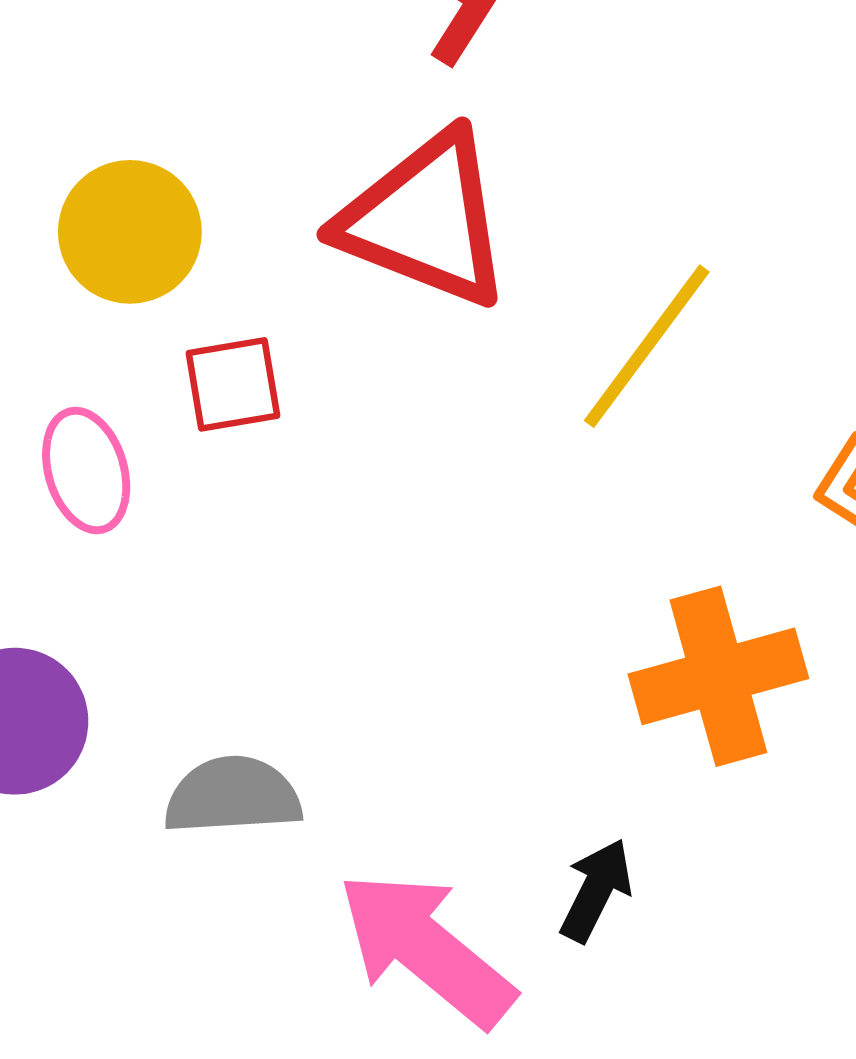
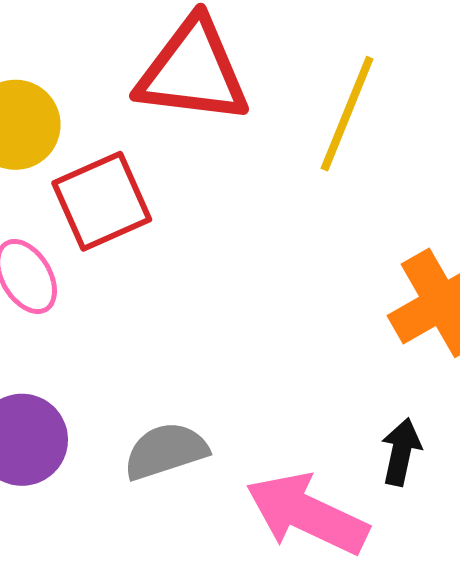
red square: (233, 384) -> (102, 201), size x1.5

